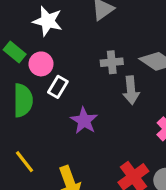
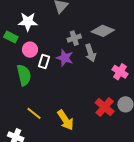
green rectangle: (15, 52) -> (11, 37), moved
purple star: (84, 121) -> (65, 58), moved

